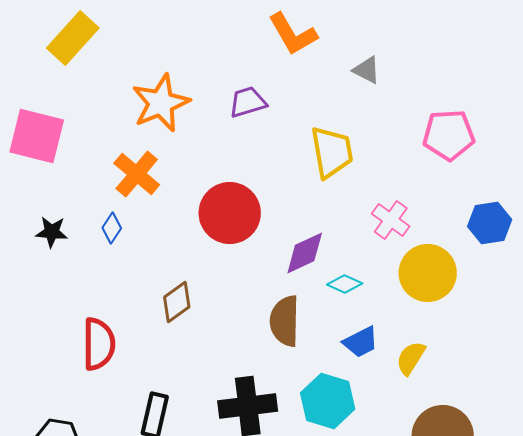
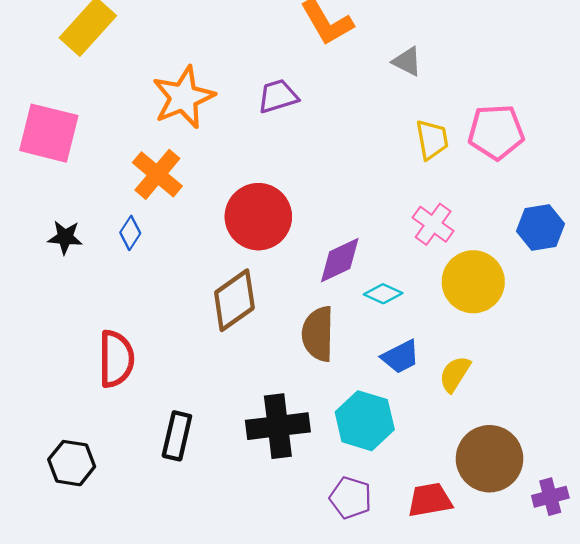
yellow trapezoid: (332, 152) -> (432, 140), moved, size x0.7
brown diamond: (177, 302) -> (234, 300), moved, size x1.4

